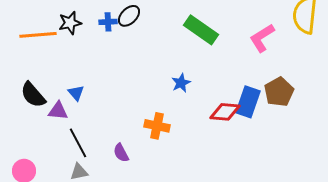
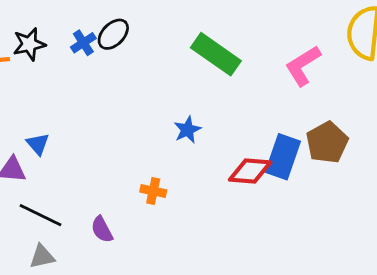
blue cross: (108, 22) -> (83, 43), turned -30
orange cross: (157, 126) -> (153, 191), size x0.7
black line: (78, 143) -> (41, 215), turned -36

